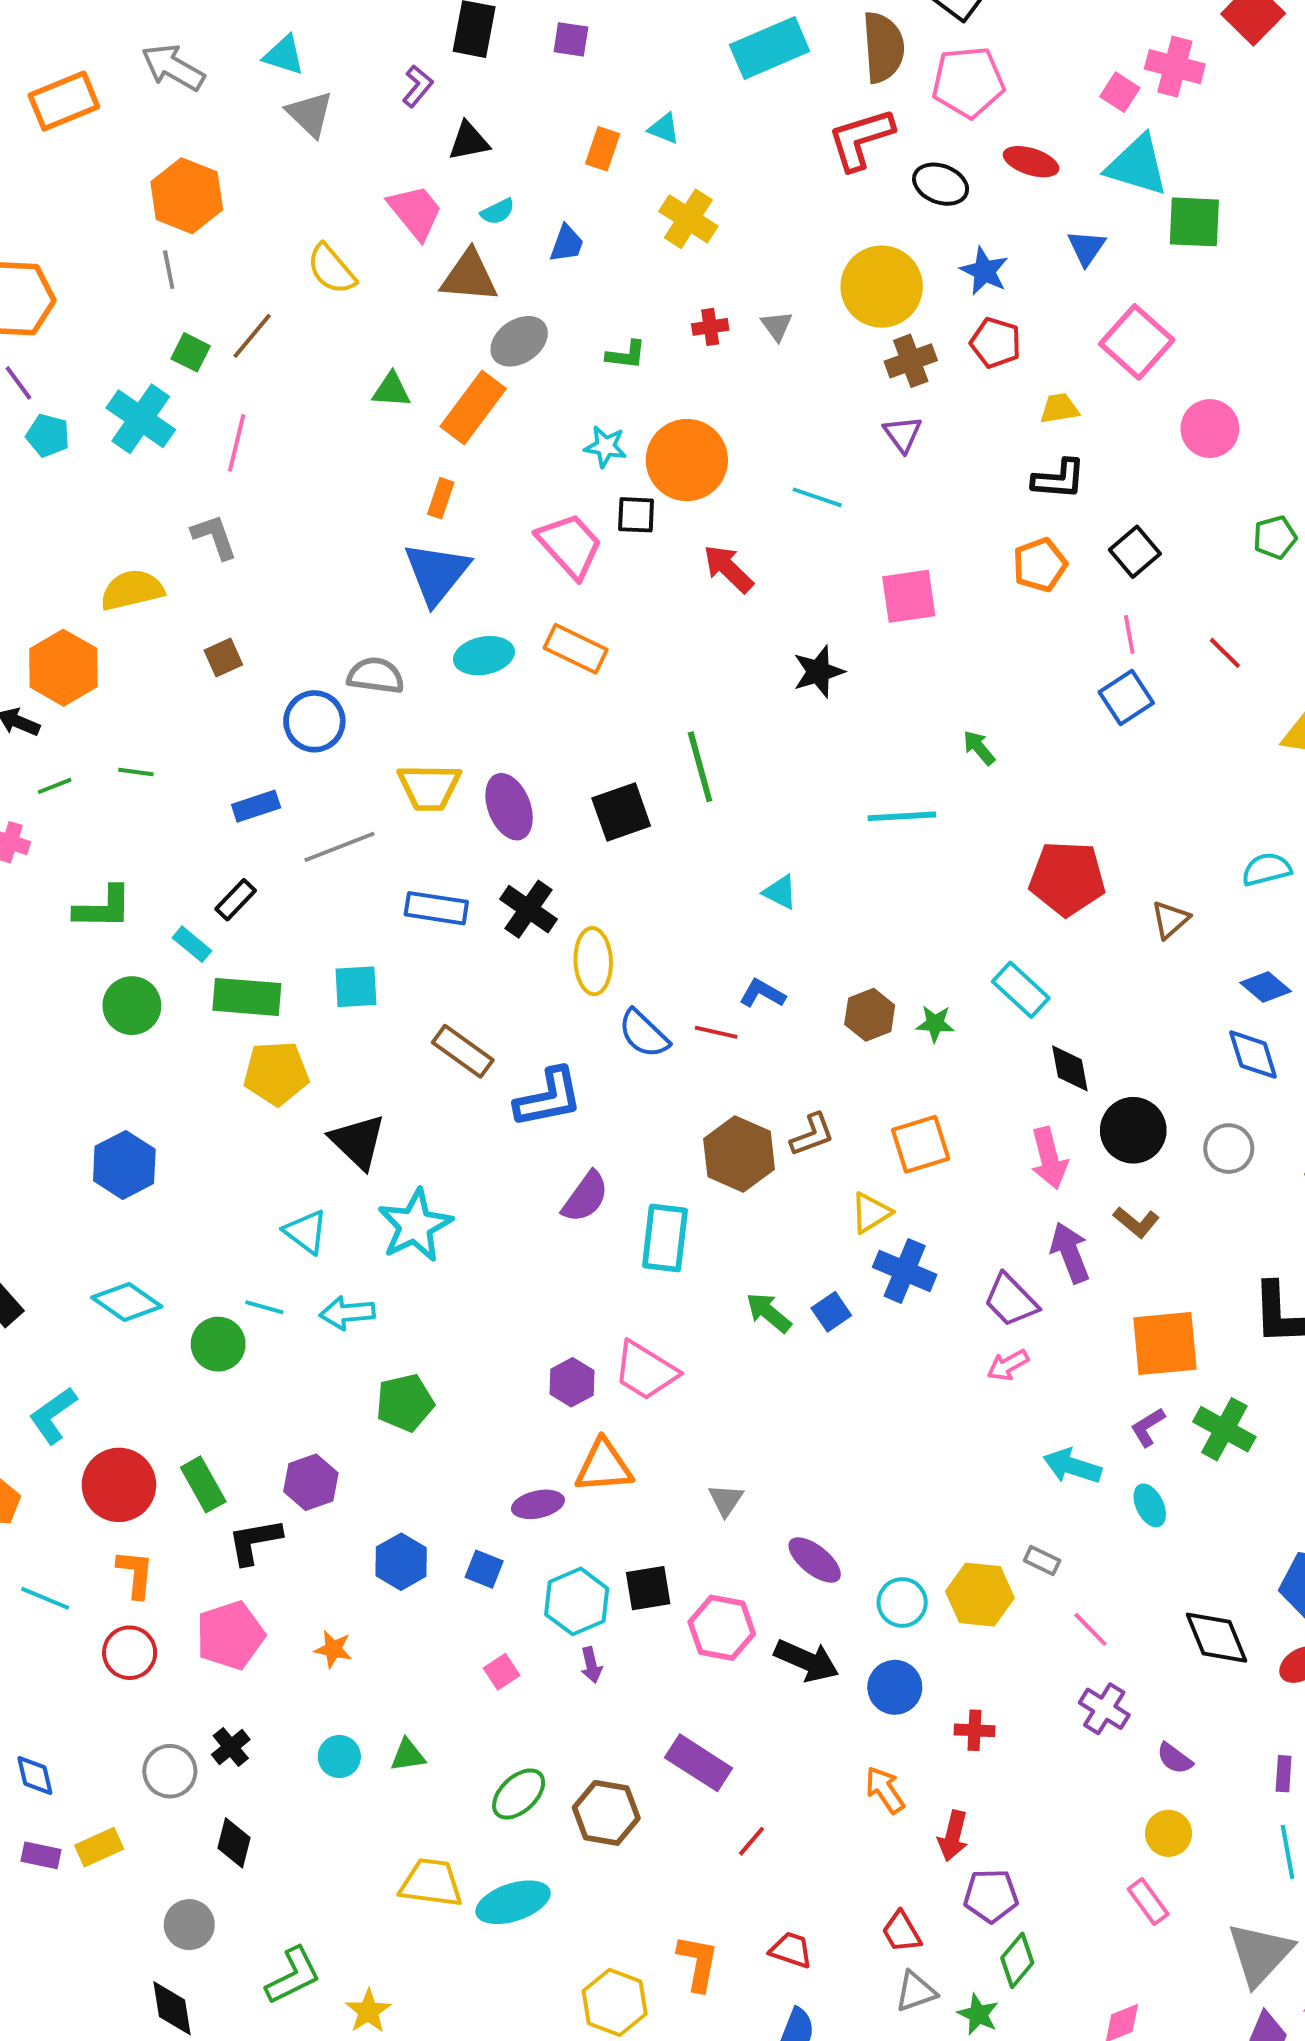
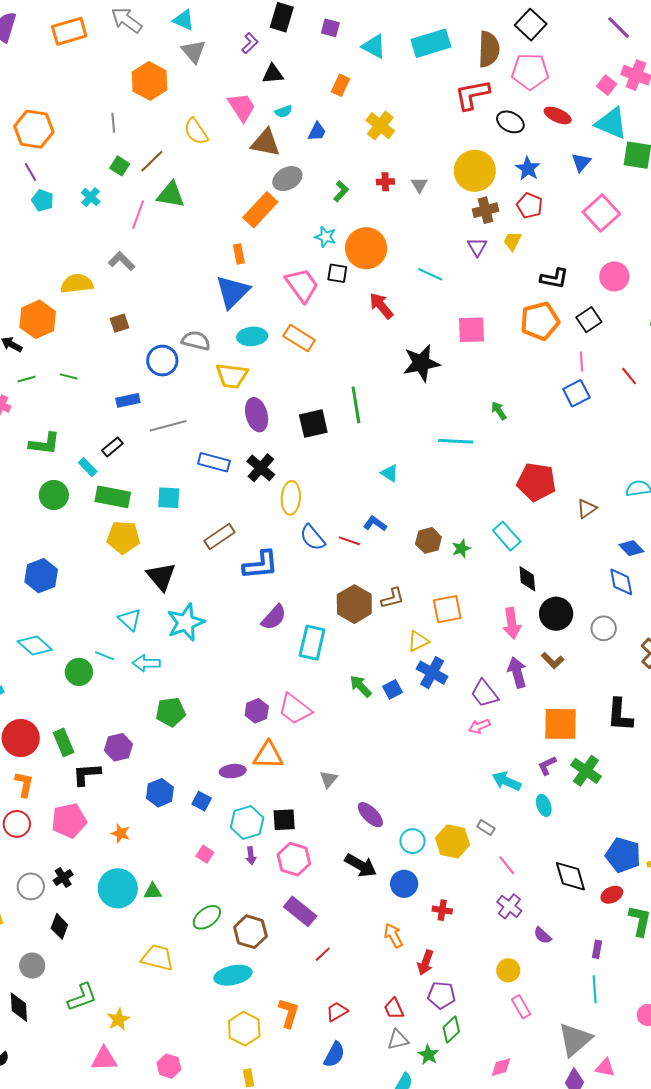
cyan triangle: (664, 128) -> (374, 46), moved, size x1.5
orange hexagon: (187, 196) -> (150, 81), moved
green L-shape: (626, 355) -> (341, 191), turned -60
green triangle: (391, 390) -> (171, 195), moved, size x1.4
yellow trapezoid: (1059, 408) -> (512, 241), moved, turned -60
cyan cross: (141, 419) -> (91, 197), size x0.6
pink circle: (1210, 429) -> (614, 276), moved
orange rectangle: (441, 498) -> (239, 254), turned -36
gray L-shape: (214, 537) -> (122, 261), turned -32
orange pentagon: (1040, 565) -> (540, 321), size x1.4
black star: (818, 672) -> (421, 363), size x1.4
yellow trapezoid: (429, 787) -> (232, 376), moved
green star: (935, 1024) -> (461, 549), turned -30
brown rectangle: (463, 1051) -> (219, 537), turned -76
pink hexagon: (722, 1628) -> (294, 859), moved
pink square: (502, 1672) -> (205, 854), turned -30
cyan circle: (339, 1757) -> (118, 888), size x1.8
yellow circle: (1168, 1833) -> (508, 970), moved
cyan ellipse: (513, 1902) -> (233, 975), moved
red trapezoid: (791, 1950) -> (337, 1012), turned -55

